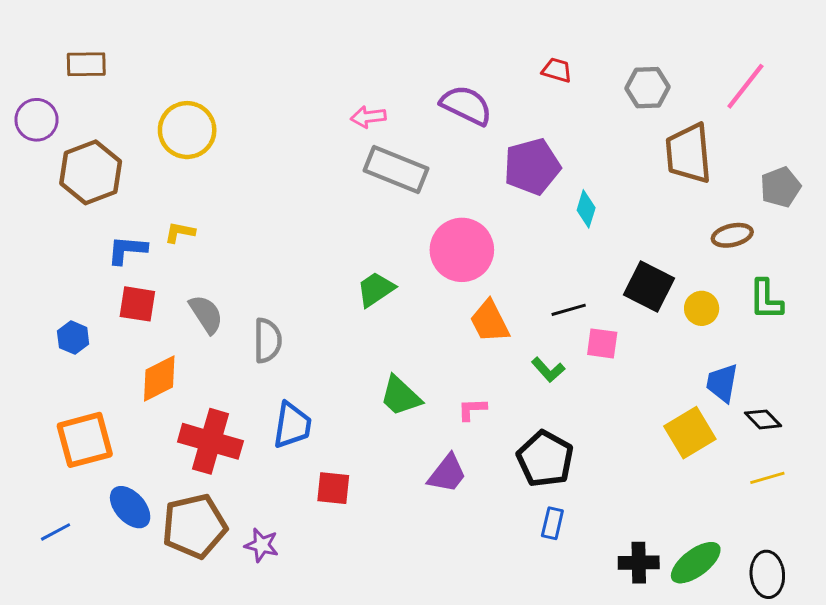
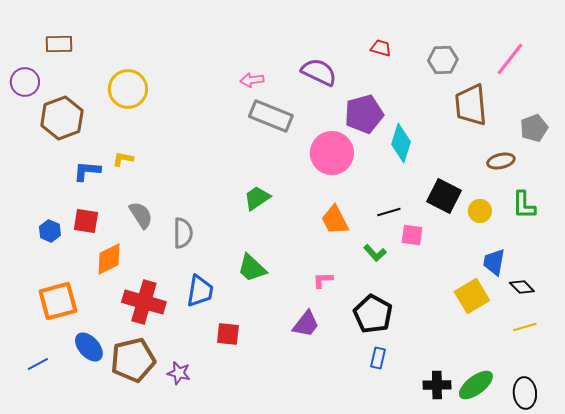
cyan diamond: (586, 209) -> (401, 143), size x1.5
pink circle: (462, 250) -> (332, 153), moved
red square: (137, 304) -> (86, 221), moved
green trapezoid: (400, 396) -> (252, 268), moved

